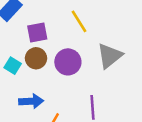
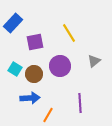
gray triangle: (110, 56) -> (94, 61), size x0.6
brown circle: (36, 58) -> (34, 74), moved

